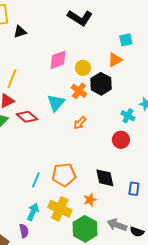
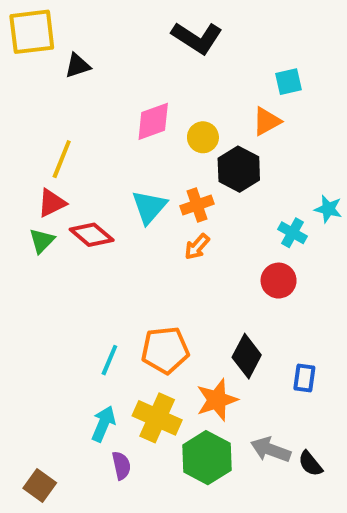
orange cross: (79, 91) -> (197, 205), moved, turned 35
black diamond: (105, 178) -> (247, 356), turned 40
orange star: (90, 200) -> (217, 400), size x1.5
purple semicircle: (24, 231) -> (121, 466), moved
black semicircle: (137, 232) -> (310, 464), turned 32

